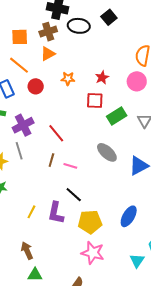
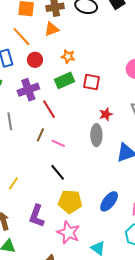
red star: (102, 77) -> (106, 114), moved
green rectangle: (117, 116) -> (65, 80), moved
purple cross: (23, 125) -> (28, 90), moved
gray ellipse: (107, 152) -> (96, 135), turned 40
purple L-shape: (56, 213) -> (37, 216), moved
cyan triangle: (137, 261) -> (98, 248), moved, turned -35

